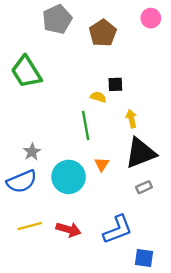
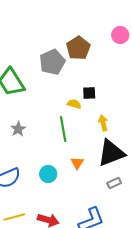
gray pentagon: (57, 19) -> (52, 62), moved
gray star: (32, 152) -> (18, 129), moved
cyan circle: (69, 177) -> (48, 174), size x0.6

